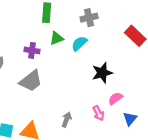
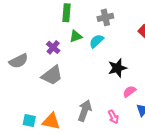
purple cross: (32, 50) -> (53, 47), turned 32
pink arrow: (98, 113) -> (113, 117), moved
gray arrow: (67, 120) -> (85, 111), size x1.5

